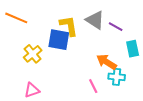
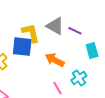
orange arrow: (107, 62) -> (55, 60), moved
cyan cross: (117, 77) -> (79, 78), turned -35

